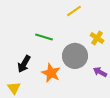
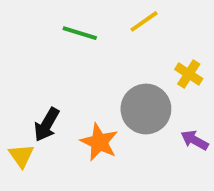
green line: (44, 37) -> (80, 33), moved
yellow triangle: (14, 88) -> (21, 156), moved

